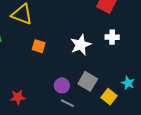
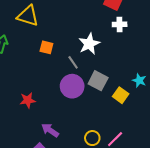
white cross: (112, 37) -> (120, 24), moved
purple circle: (62, 85) -> (72, 86), size x1.5
gray line: (67, 103) -> (73, 62), moved, turned 32

